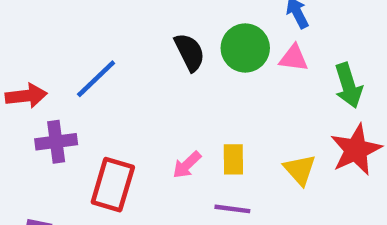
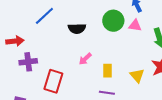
black semicircle: (190, 52) -> (77, 29), moved, turned 114
blue line: (96, 79) -> (44, 16), moved
pink arrow: (187, 165) -> (85, 59), moved

